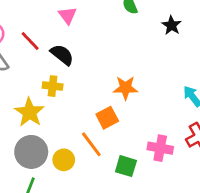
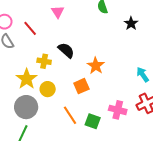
black semicircle: (62, 55) -> (66, 50), moved
orange star: (125, 88) -> (96, 66), turned 30
orange line: (91, 144) -> (70, 115), moved
yellow circle: (64, 160) -> (48, 89), moved

